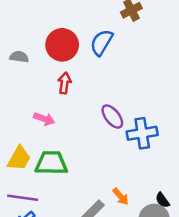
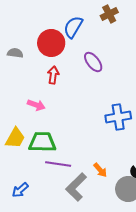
blue semicircle: (102, 42) -> (73, 27), moved
purple ellipse: (112, 117) -> (93, 62), moved
purple line: (23, 198) -> (58, 164), moved

